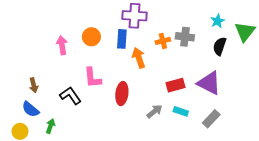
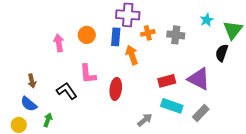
orange cross: (163, 41) -> (148, 33), moved
black semicircle: (220, 46) -> (222, 53), moved
gray arrow: (154, 111) -> (145, 120), moved
cyan rectangle: (181, 111) -> (172, 106), size x1.5

